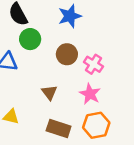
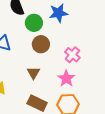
green circle: (30, 39) -> (34, 23), moved
brown circle: (67, 54) -> (41, 44), moved

